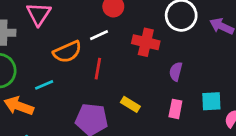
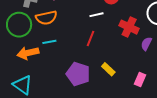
orange semicircle: (67, 52) -> (46, 18), moved
purple semicircle: (176, 72) -> (146, 44), moved
orange arrow: (19, 106) -> (28, 53), turned -45

